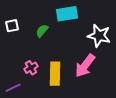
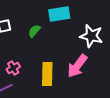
pink cross: (31, 68) -> (13, 68), moved

